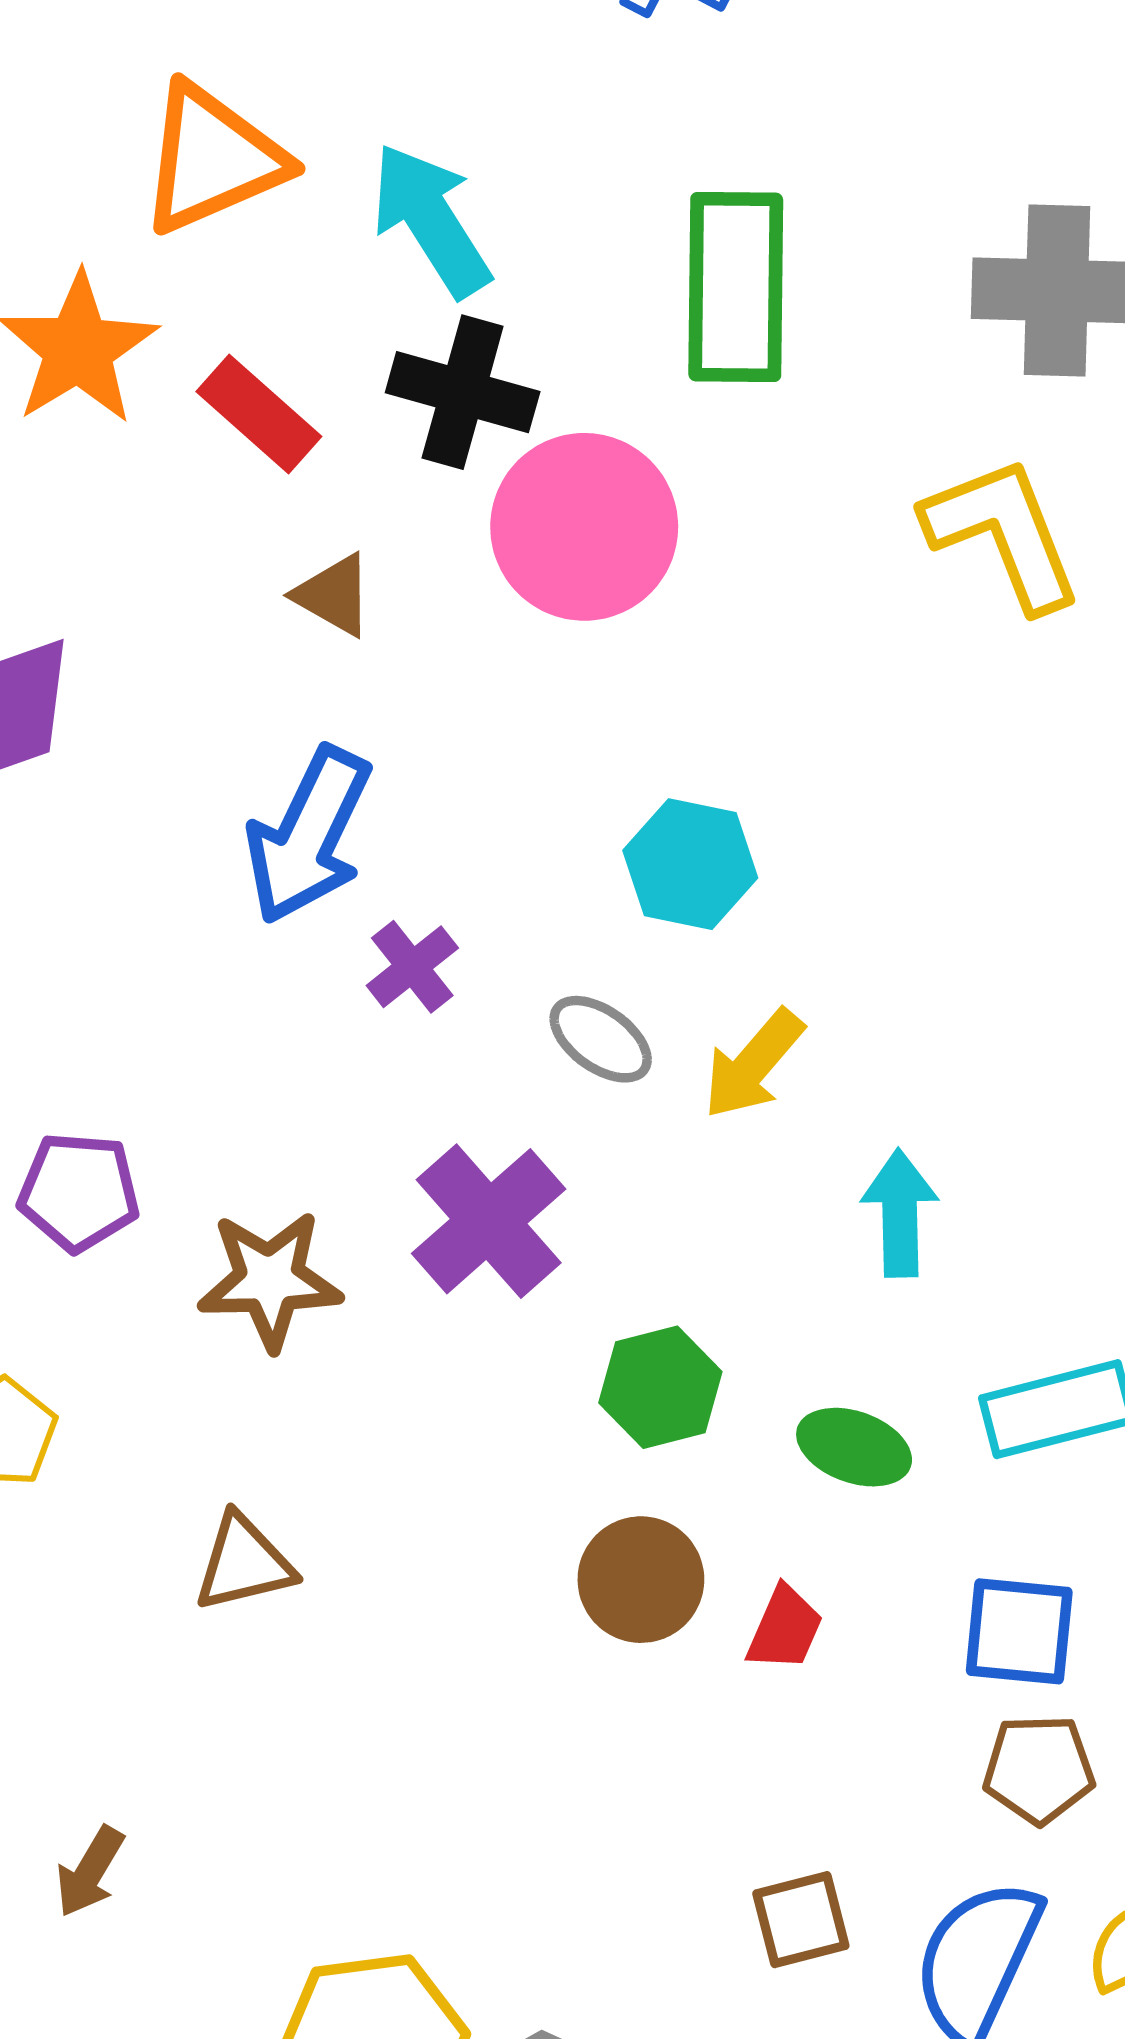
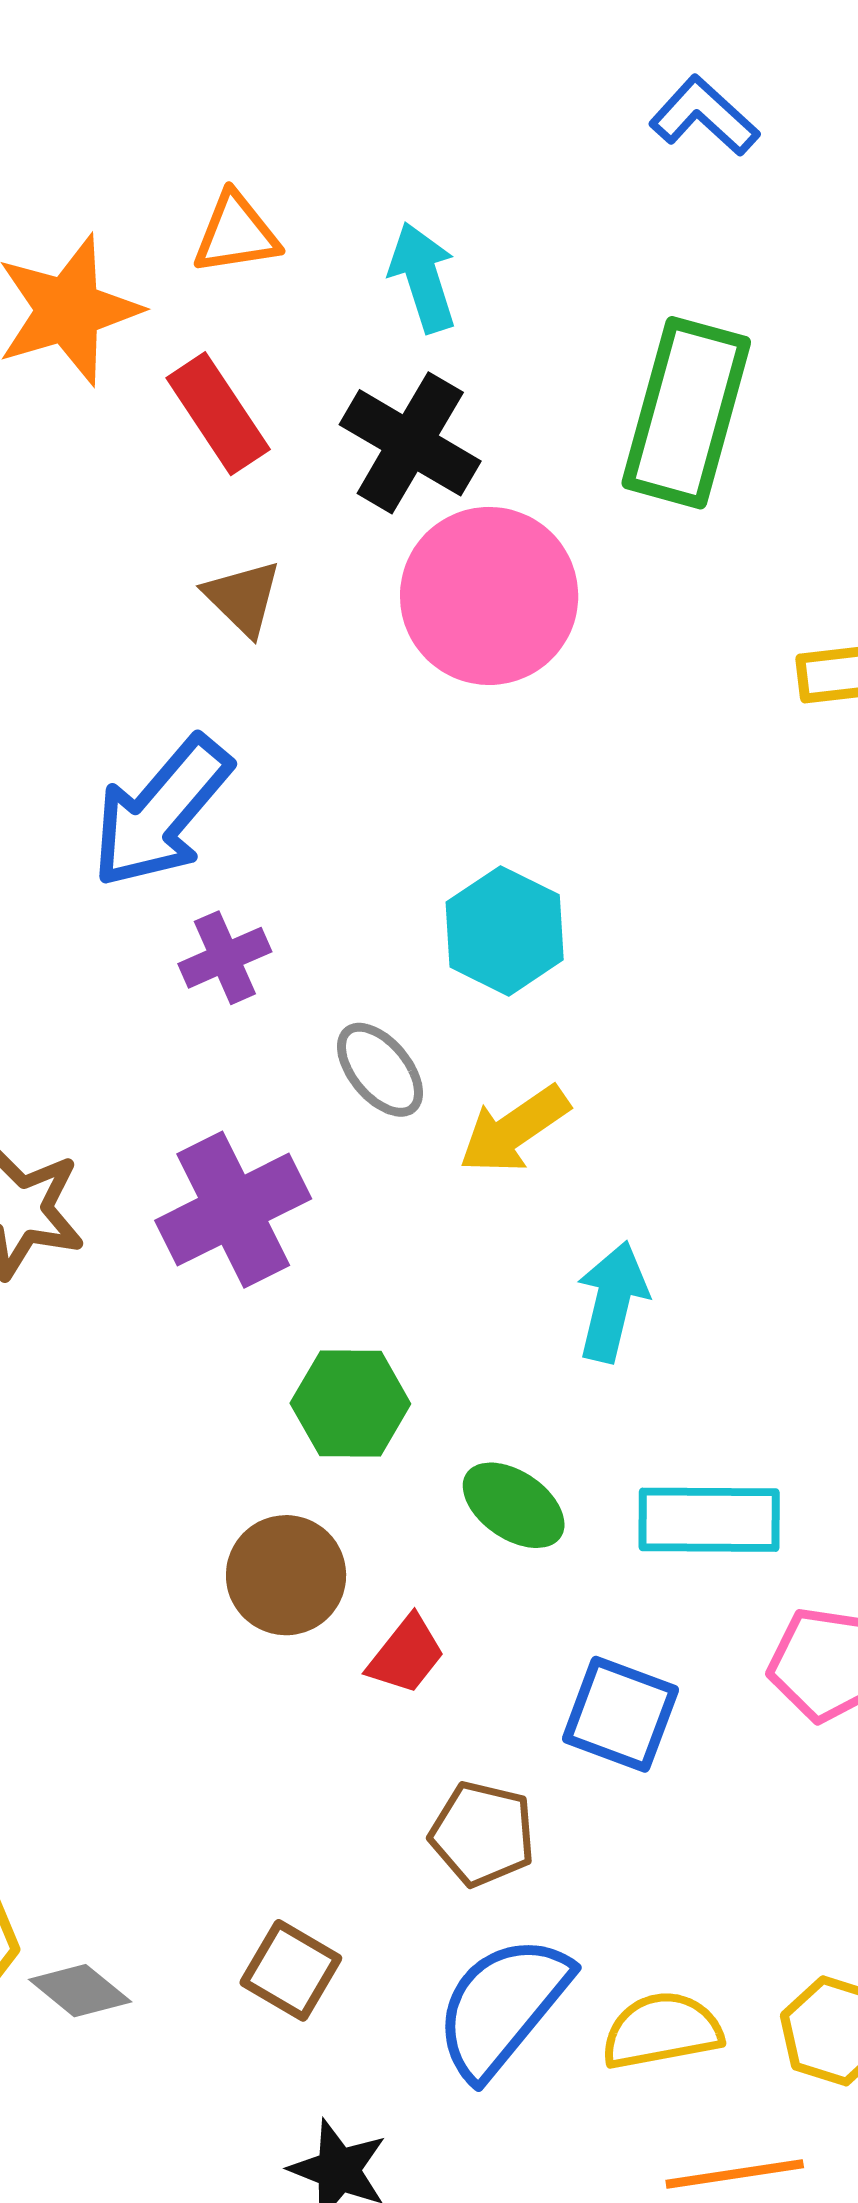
orange triangle: (212, 159) -> (236, 234), moved, size x0.6
cyan arrow: (431, 220) -> (423, 277), size x0.7
brown pentagon: (1039, 1769) -> (483, 1834), moved
brown square: (801, 1920) -> (291, 1970), moved, turned 30

